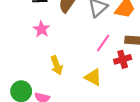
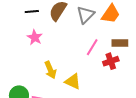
yellow triangle: (93, 77) -> (73, 82), moved

